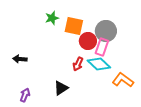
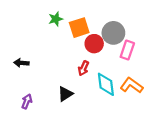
orange square: (74, 26) -> (79, 28), turned -30
pink rectangle: (102, 47) -> (127, 50), moved
cyan diamond: (99, 64) -> (106, 84), moved, turned 40

